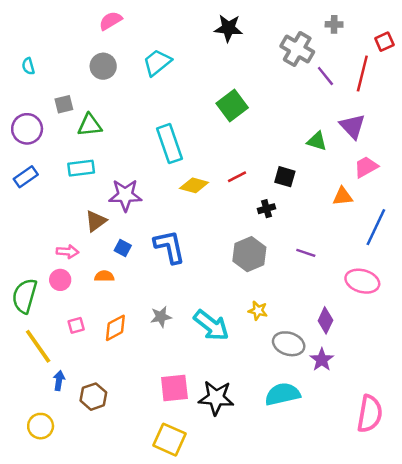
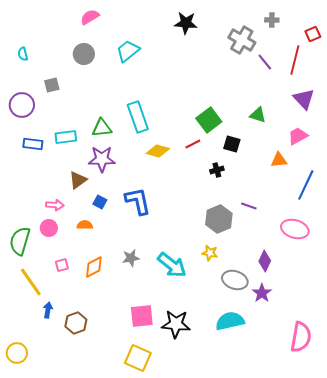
green square: (232, 105) -> (209, 120), moved
green triangle: (90, 125) -> (102, 128), moved
purple triangle: (352, 126) -> (304, 99), moved
blue rectangle: (26, 177) -> (33, 144), moved, turned 42
gray hexagon: (249, 254) -> (219, 219), moved
yellow circle: (41, 426) -> (17, 353), moved

